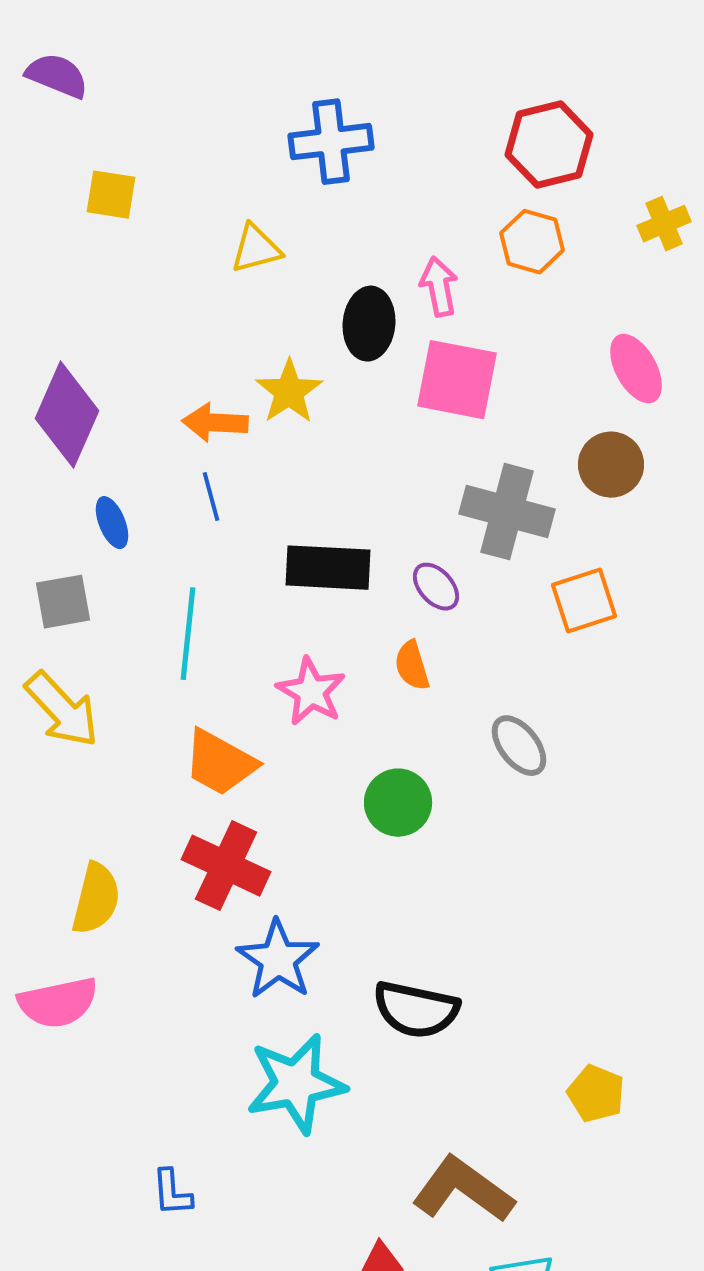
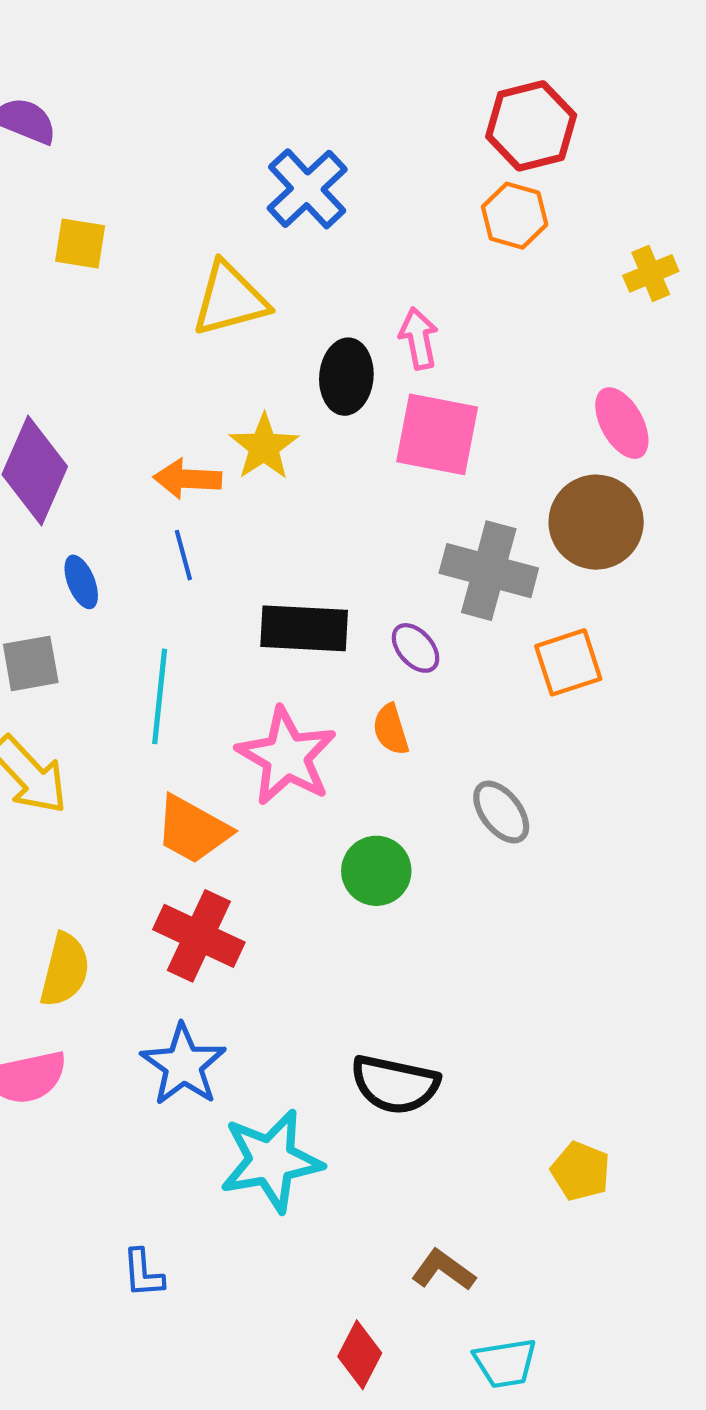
blue cross: (331, 142) -> (307, 189), turned -36
red hexagon: (549, 145) -> (531, 126), moved
orange hexagon: (532, 242) -> (515, 216), moved
yellow triangle: (256, 249) -> (230, 299), size x1.5
brown circle: (611, 465) -> (596, 522), size x1.4
pink star: (311, 692) -> (287, 756), size x1.4
blue star: (278, 960) -> (183, 1065), moved
brown L-shape: (463, 1190) -> (443, 1270), size x0.6

